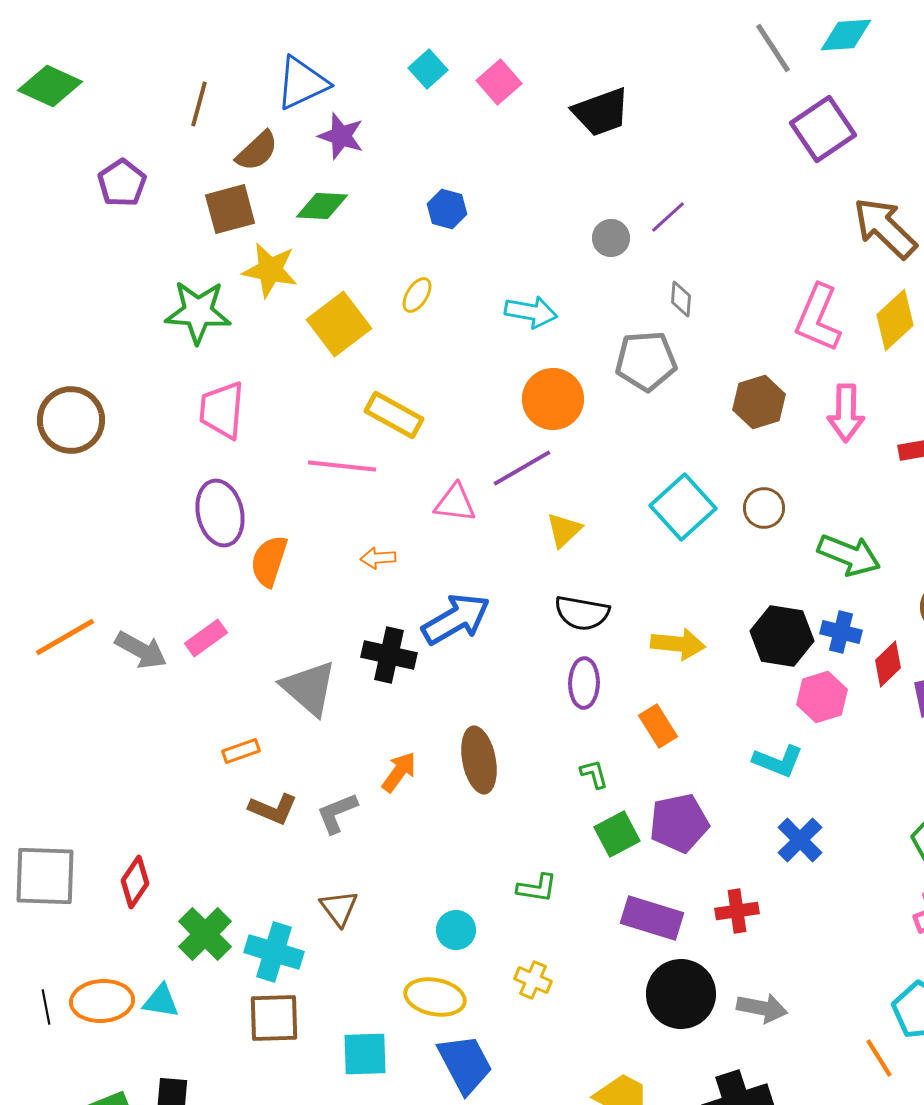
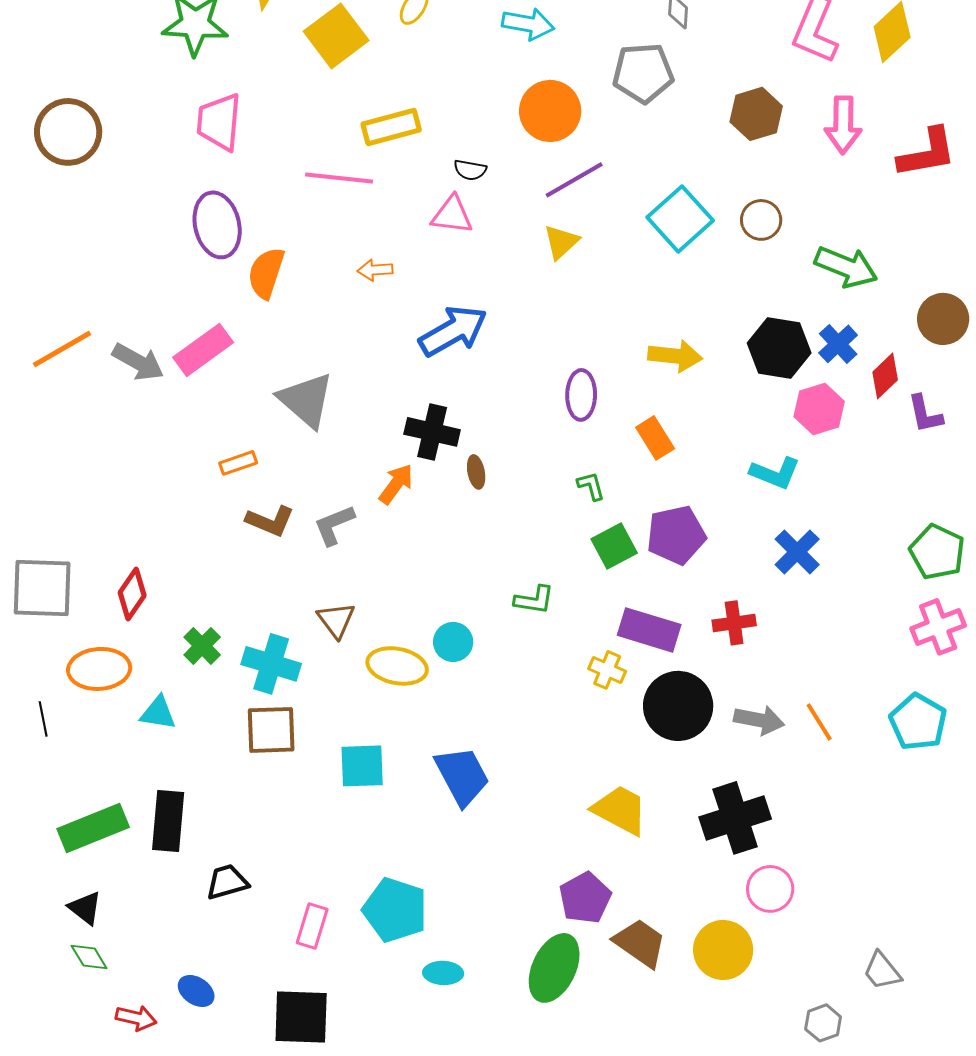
yellow rectangle: (394, 415) -> (391, 127), turned -44
purple line: (522, 468) -> (574, 180), moved
black semicircle: (582, 613) -> (470, 170), moved, size x0.6
blue cross: (841, 632) -> (838, 344), turned 33
pink rectangle: (206, 638) -> (203, 350), size x1.4
black cross: (389, 655) -> (432, 432), moved
brown ellipse: (479, 760) -> (476, 472), size x0.5
green cross: (205, 934) -> (202, 646), size x0.7
yellow cross: (533, 980) -> (607, 670), moved
yellow ellipse: (435, 997) -> (397, 666), moved
orange ellipse: (102, 1001) -> (99, 669), moved
orange line: (879, 1058) -> (819, 722), moved

